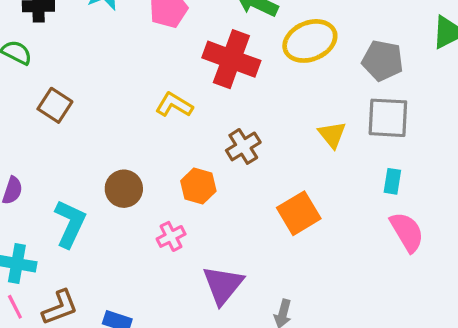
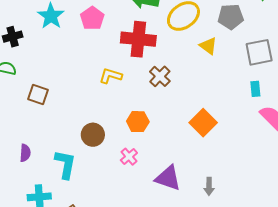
gray square: (388, 118) -> (259, 52), moved
yellow triangle: (332, 135) -> (208, 46), moved
brown cross: (243, 146) -> (160, 76), moved
purple triangle: (223, 285) -> (168, 178), turned -36

